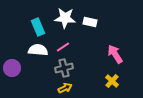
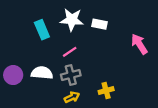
white semicircle: (38, 50) -> (42, 73), moved
pink arrow: (115, 54) -> (139, 44), moved
yellow cross: (112, 81) -> (106, 91), moved, turned 32

